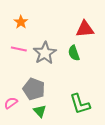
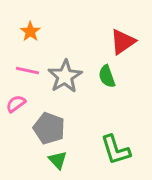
red triangle: (85, 29) -> (123, 42), turned -30
pink semicircle: (11, 103) -> (16, 104), moved

